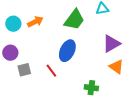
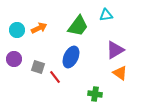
gray square: (24, 70) -> (38, 67), moved, turned 32

